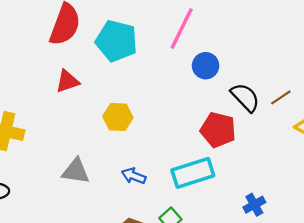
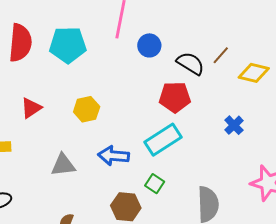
red triangle: (67, 81) -> (31, 108), moved
blue arrow: (134, 176) -> (113, 156), size x1.4
blue cross: (254, 205) -> (234, 125), moved

